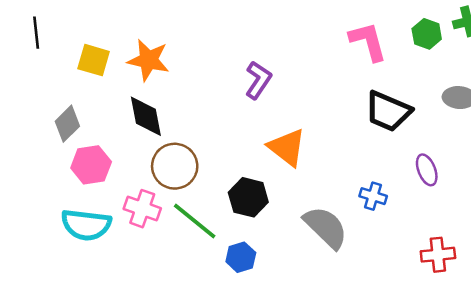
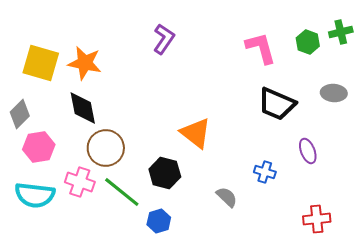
yellow square: (94, 60) -> (41, 63), size x1.4
purple L-shape: (258, 80) -> (164, 39), moved
gray semicircle: (326, 227) -> (227, 197), size x0.6

